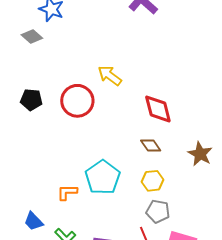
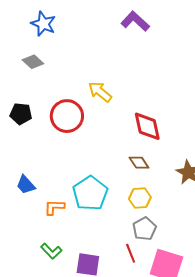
gray diamond: (32, 37) -> (33, 62), moved
gray pentagon: (158, 211) -> (144, 229), turned 30
blue trapezoid: (33, 221) -> (26, 185), moved

